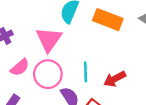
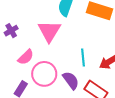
pink circle: (48, 74) -> (44, 74), moved

